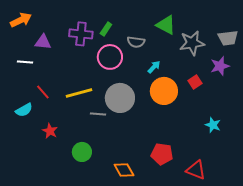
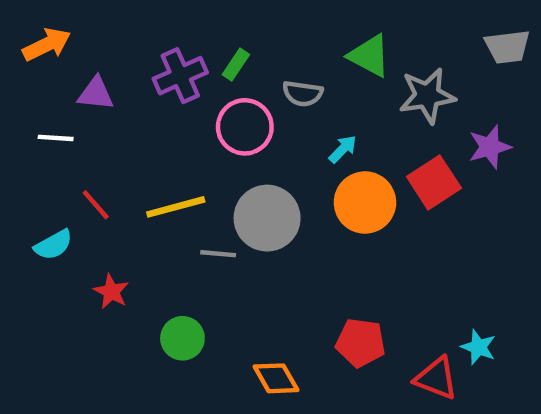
purple cross: (81, 34) -> (180, 76), turned -30
gray trapezoid: (228, 38) -> (507, 47), moved
red square: (195, 82) -> (434, 182), size x1.6
cyan star: (213, 125) -> (478, 347), moved

